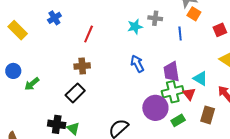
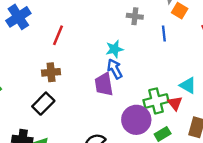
blue cross: (54, 18) -> (18, 17), size x1.5
cyan star: (135, 27) -> (115, 49), moved
purple trapezoid: (171, 72) -> (104, 84), moved

